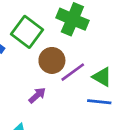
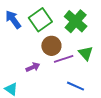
green triangle: (102, 77) -> (86, 53), moved

